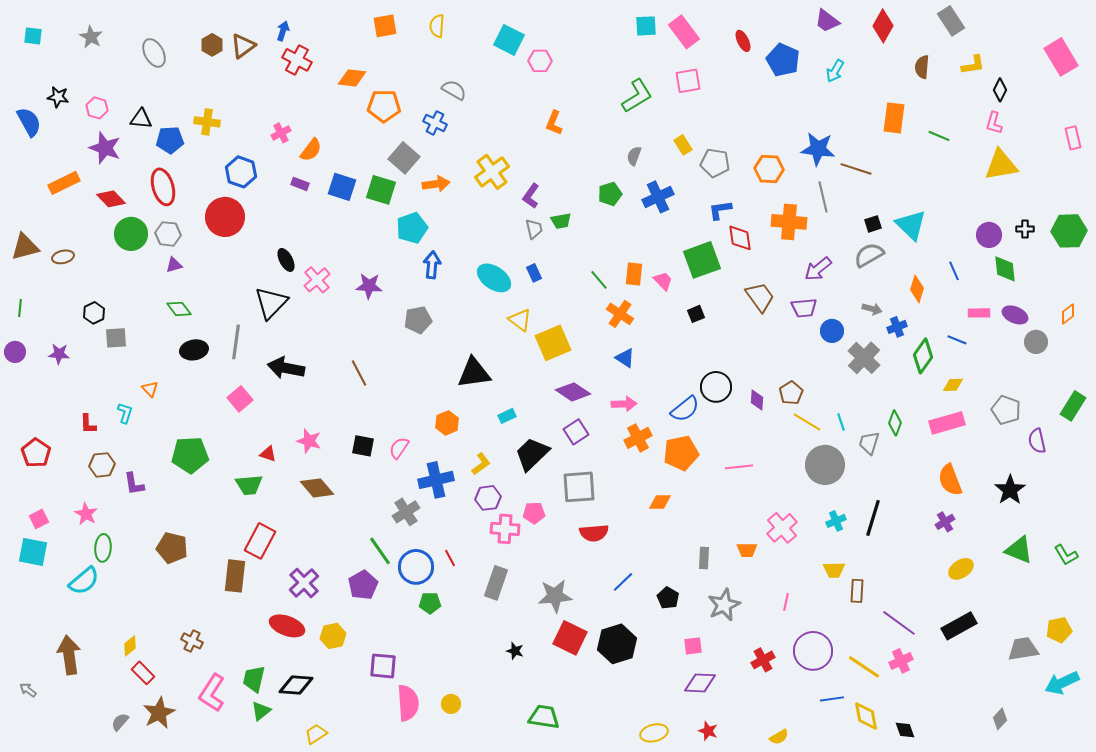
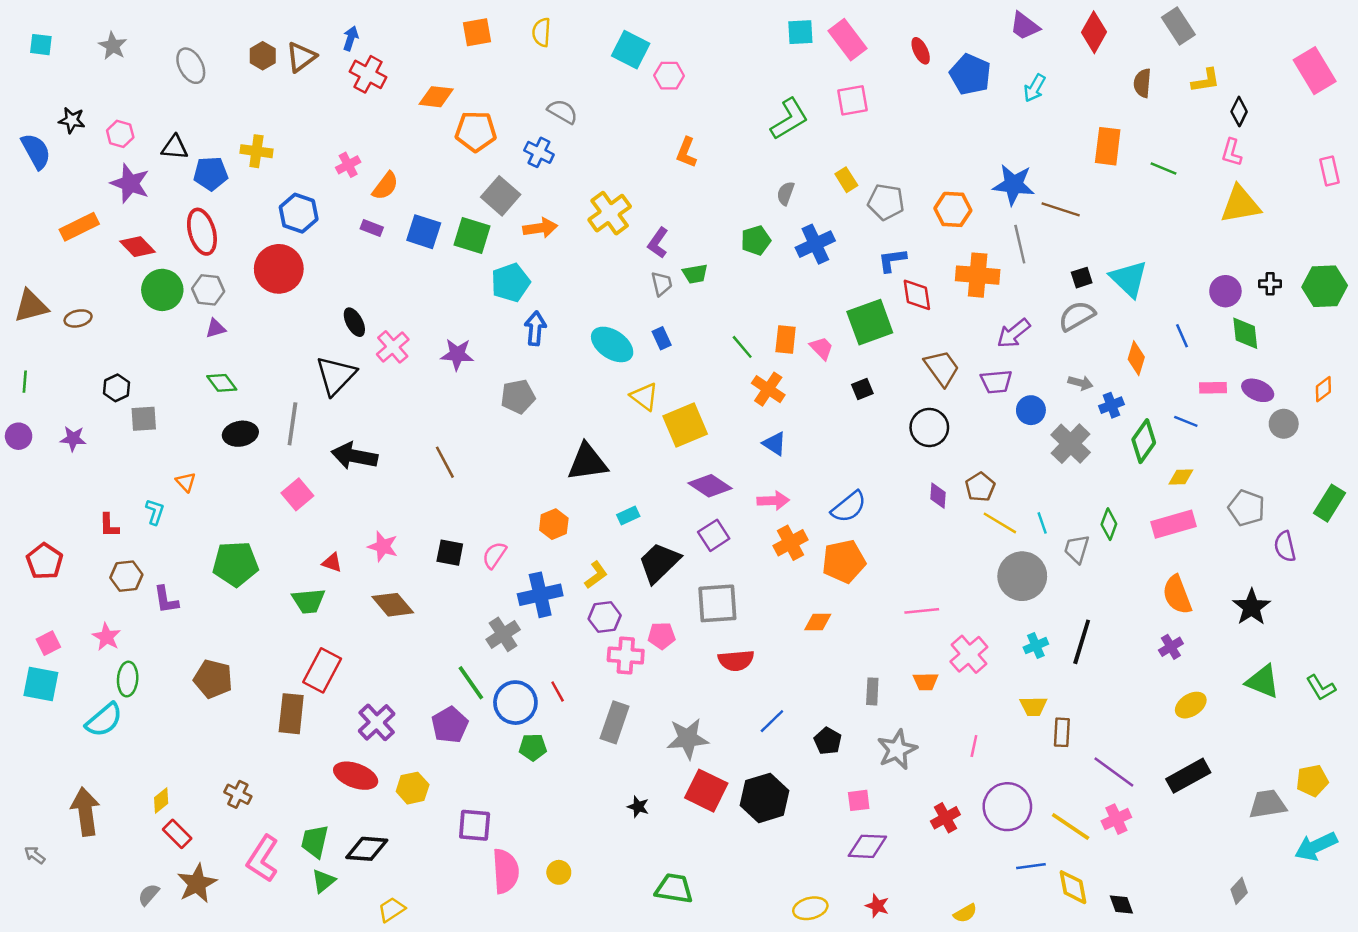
black circle: (716, 387) -> (929, 427), moved
pink line: (739, 467) -> (922, 611), moved

